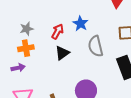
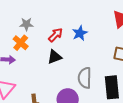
gray semicircle: (96, 46) -> (85, 78), moved
orange cross: (26, 48) -> (21, 43), turned 35

